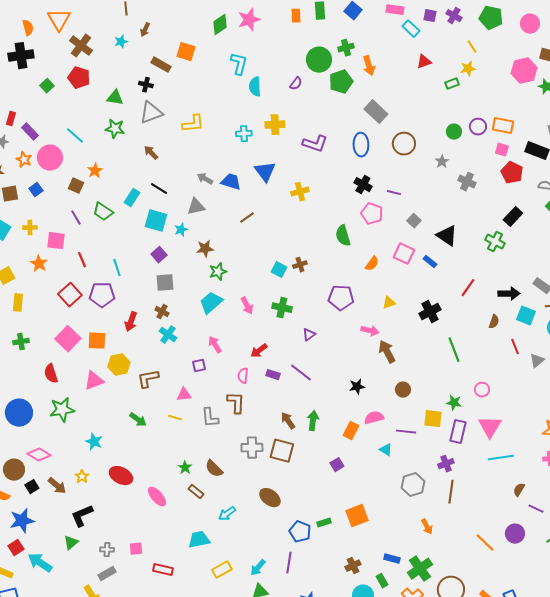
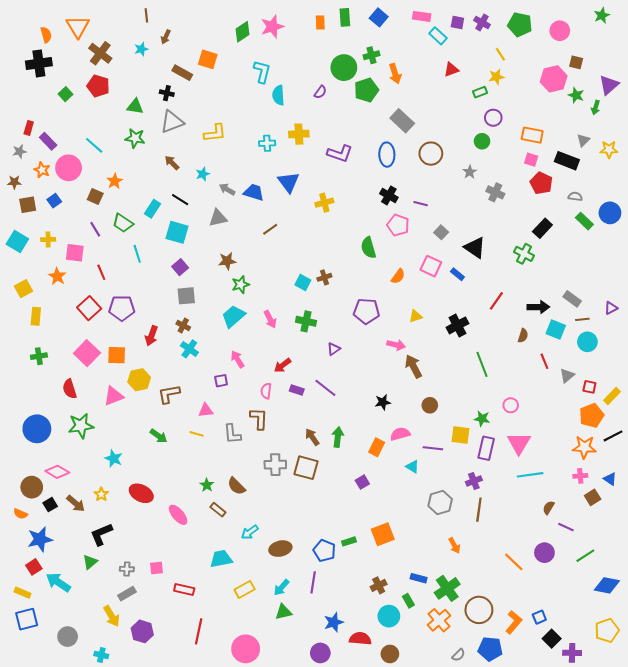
purple circle: (478, 127) -> (493, 118), moved
cyan star: (181, 230) -> (203, 174), moved
cyan line: (117, 268) -> (137, 254), moved
brown ellipse: (270, 498) -> (280, 549), moved, turned -50

